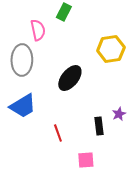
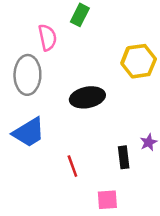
black ellipse: (70, 78) -> (87, 97), turned 40

